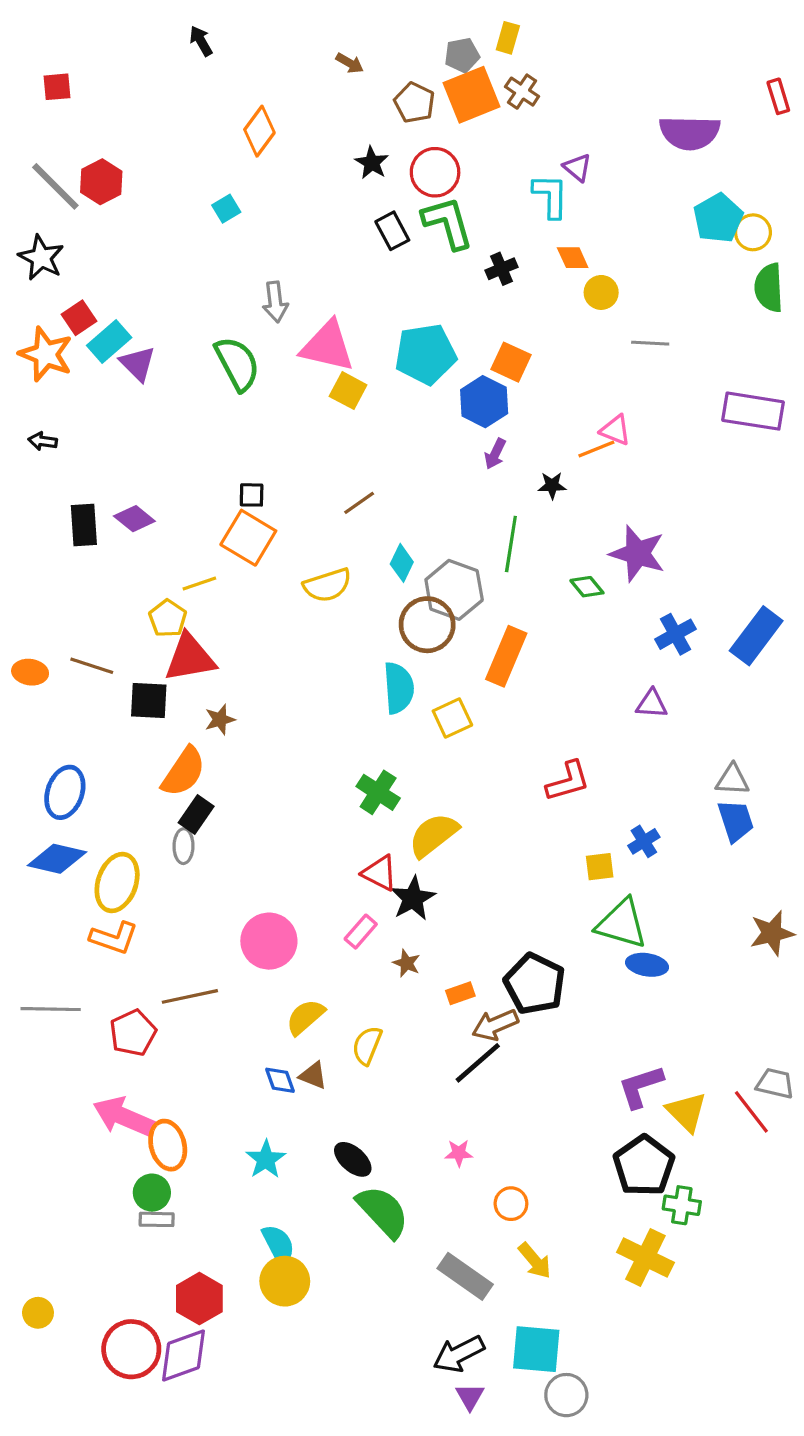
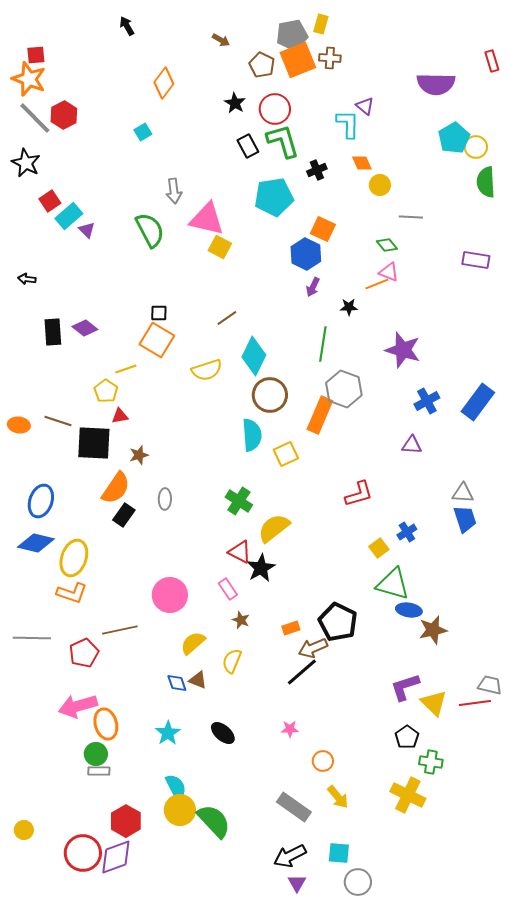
gray pentagon: (462, 55) -> (292, 35), size x1.4
brown cross: (522, 92) -> (330, 58), turned -30
orange star: (46, 354) -> (29, 79), moved
cyan pentagon: (426, 354) -> (274, 197), moved
purple triangle: (138, 364) -> (87, 230), size x0.7
purple rectangle: (753, 411) -> (476, 260), size x0.7
cyan diamond: (402, 563) -> (254, 356), size x1.6
green diamond: (587, 587) -> (387, 245), moved
gray hexagon: (454, 590) -> (344, 389), moved
red triangle: (190, 658) -> (120, 416), size x0.5
black square: (149, 701) -> (94, 443), size x1.4
gray ellipse: (184, 846) -> (165, 499), moved
yellow square: (600, 867) -> (379, 548), turned -30
pink rectangle: (361, 932) -> (228, 589), turned -75
brown star: (772, 933) -> (433, 630), moved
brown star: (407, 963) -> (241, 620), moved
red line: (751, 1112) -> (475, 703), turned -60
pink arrow: (123, 1117) -> (78, 706), turned -39
black pentagon: (644, 1166) -> (407, 737), size x0.6
green semicircle: (383, 1212) -> (214, 821), moved
cyan square: (536, 1349) -> (339, 853), size x0.7

